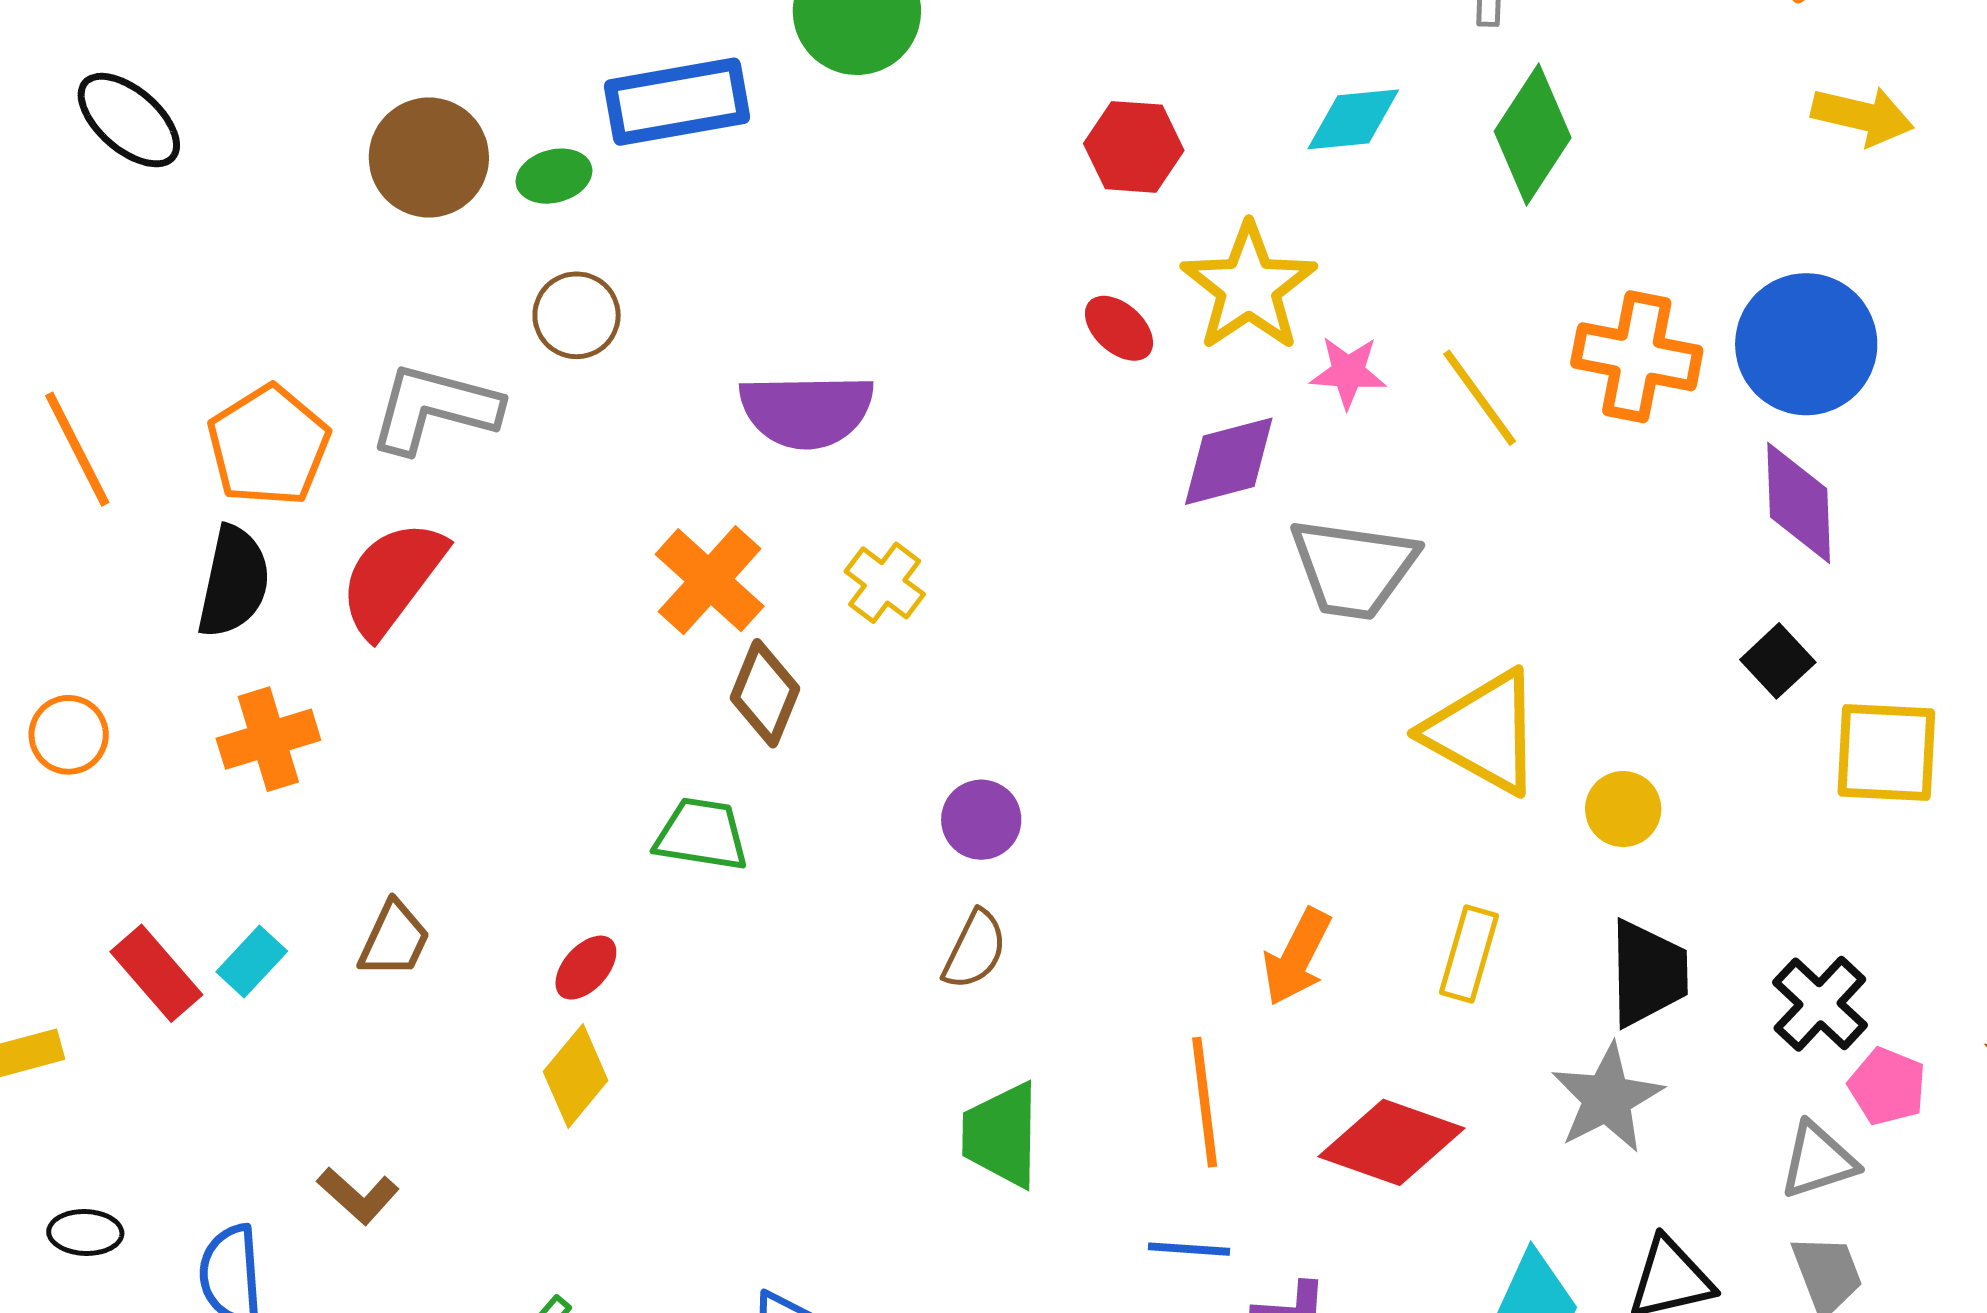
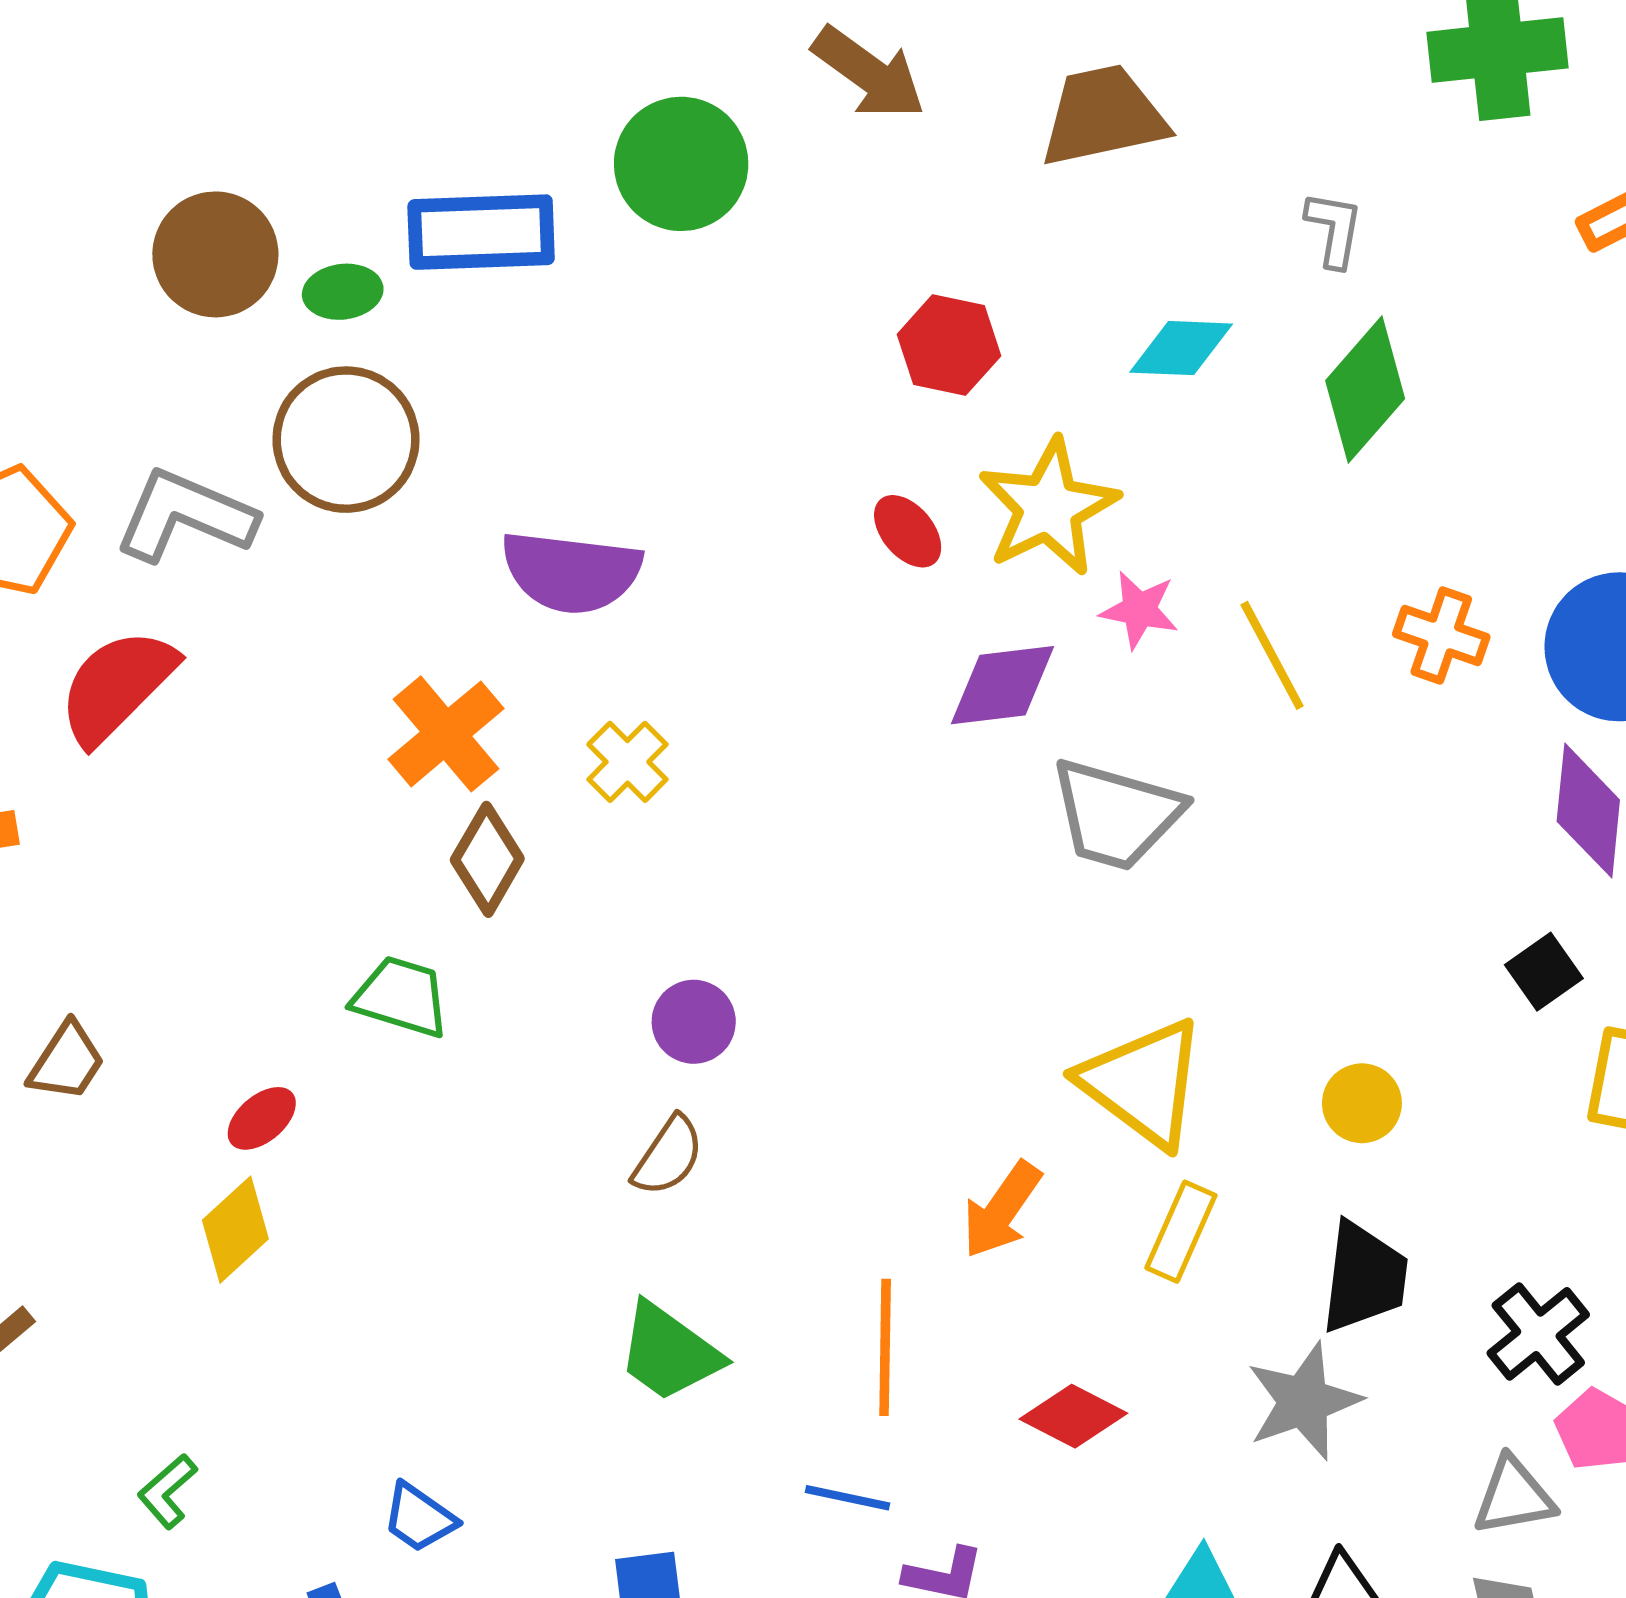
brown circle: (577, 315) -> (346, 440), size x1.6
orange cross: (1637, 357) -> (1441, 635), size x0.7
yellow triangle: (1484, 732) -> (1143, 1083), moved
green trapezoid: (1001, 1135) -> (669, 1352), turned -63
red diamond: (1391, 1142) -> (1073, 1416), size x0.7

